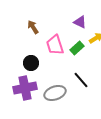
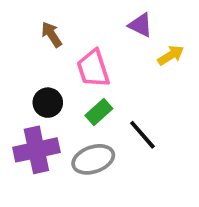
green rectangle: (77, 48) -> (99, 112), moved

